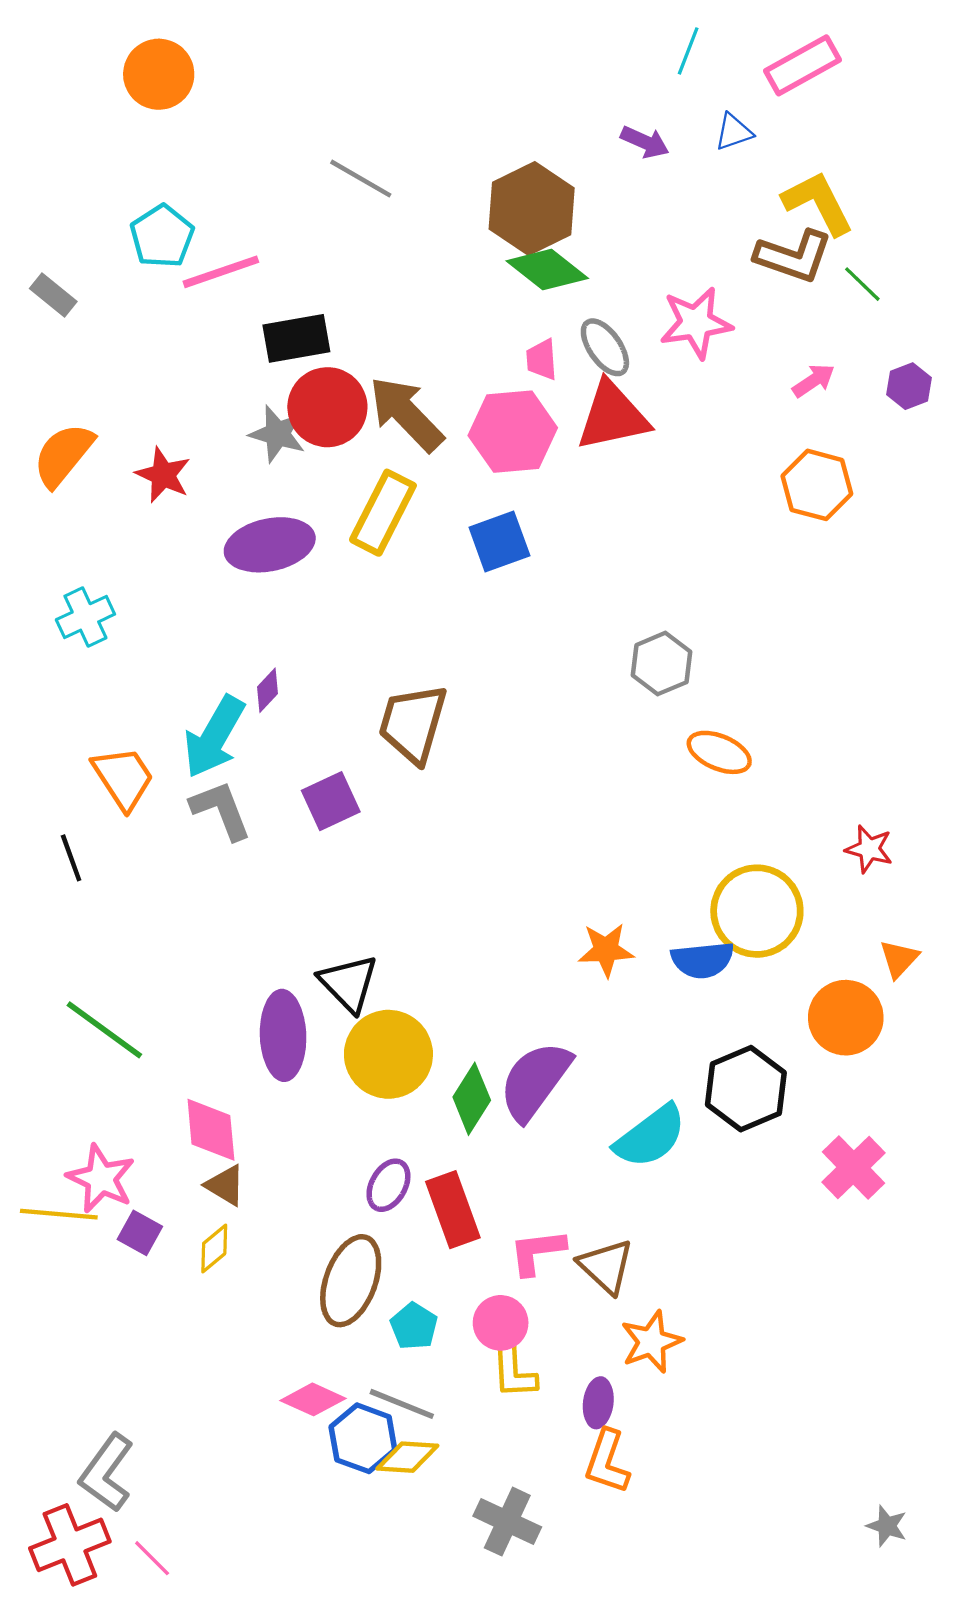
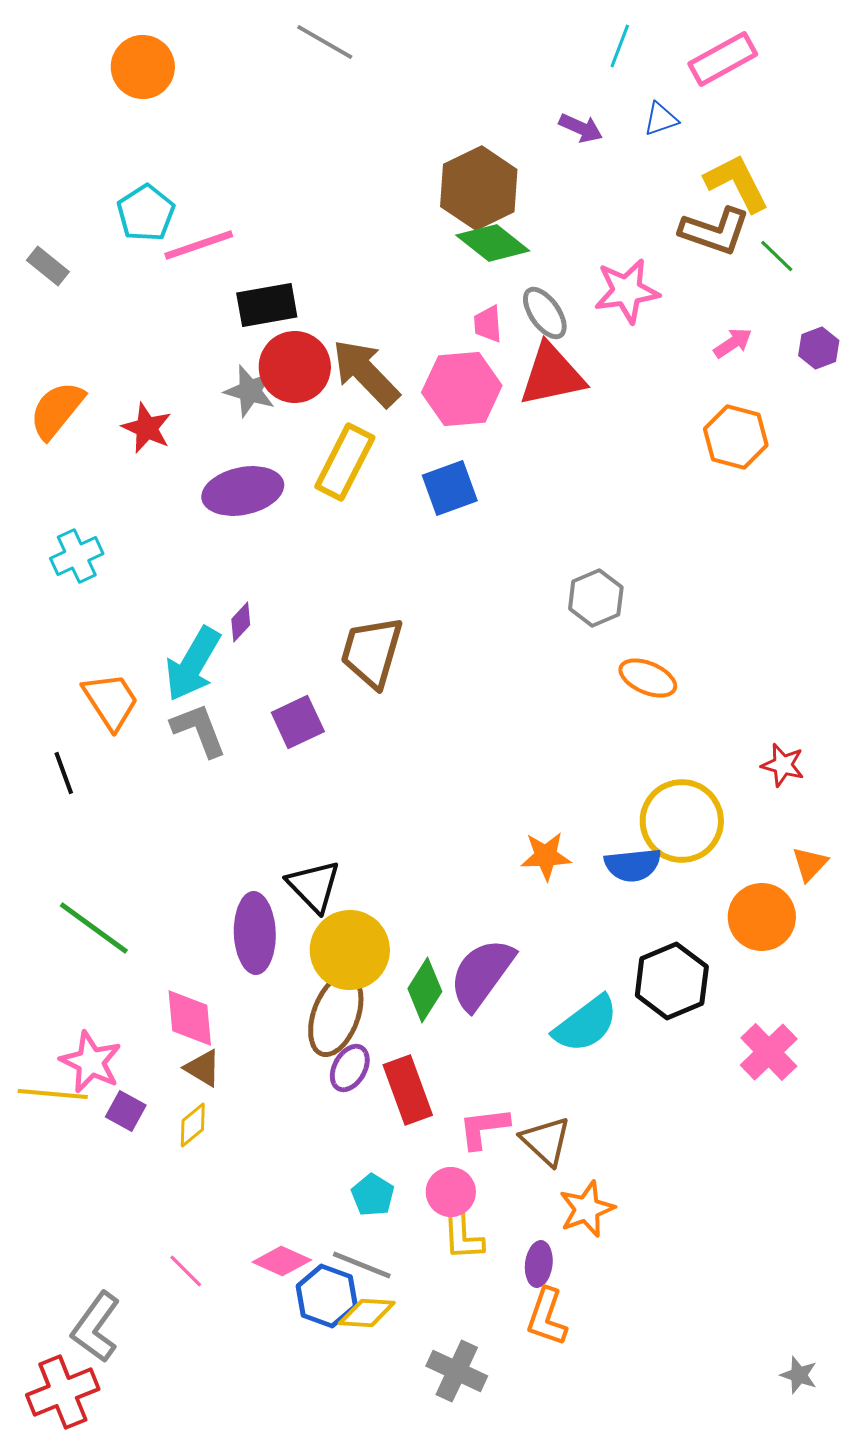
gray line: (361, 179) -> (325, 42), moved
brown ellipse: (351, 1281) -> (336, 1015), moved
pink line: (152, 1558) -> (186, 1271), moved

